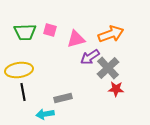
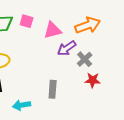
gray cross: (108, 68) -> (85, 59), size x0.7
gray rectangle: (63, 98) -> (53, 89), moved, turned -72

